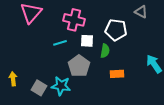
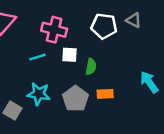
white pentagon: (116, 30) -> (104, 26), moved
gray pentagon: (79, 66) -> (75, 99), moved
cyan star: (61, 86) -> (39, 94), moved

